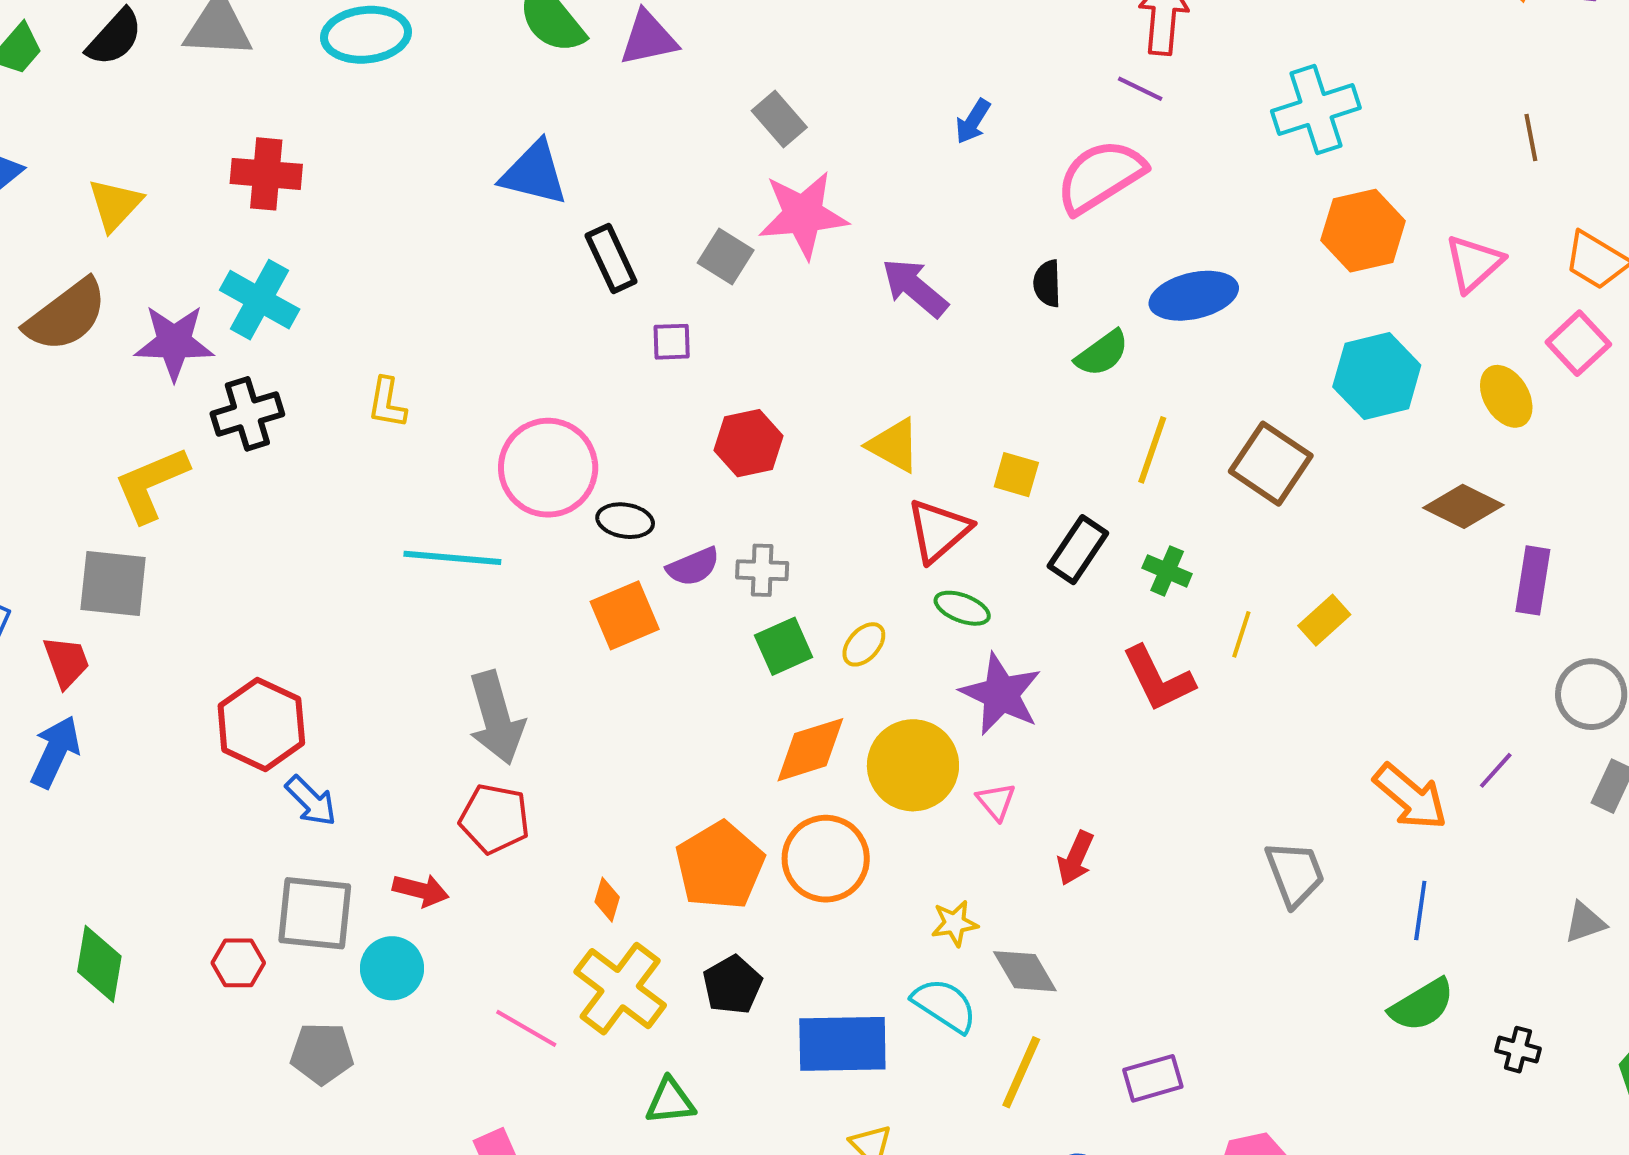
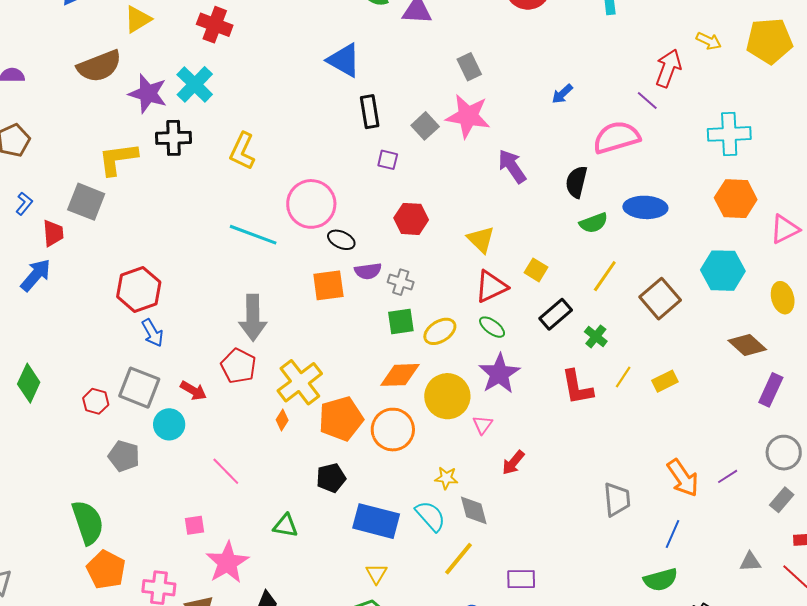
black semicircle: (1047, 283) -> (576, 182), size x1.4
yellow L-shape: (387, 403) -> (242, 151), size x1.4
yellow ellipse: (864, 644) -> (440, 331), size x1.4
yellow cross: (620, 989) -> (300, 382), moved

